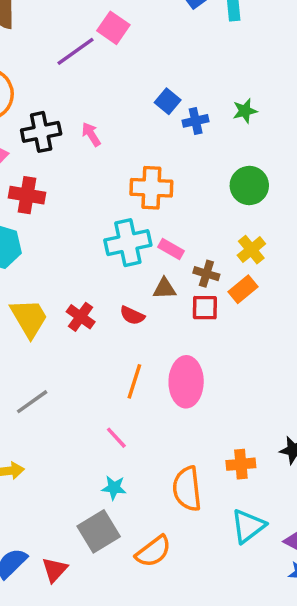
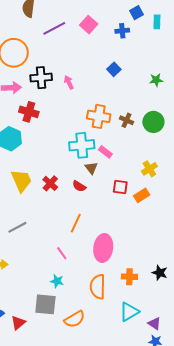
purple line: (76, 51) -> (54, 28), moved
blue cross: (196, 121) -> (122, 31), moved
yellow cross: (251, 250) -> (149, 169), moved
brown cross: (206, 274) -> (127, 120), moved
brown triangle: (164, 289) -> (91, 168), moved, turned 48
orange rectangle: (243, 289) -> (142, 195), moved
pink ellipse: (186, 382) -> (103, 248), moved
gray square: (99, 531) -> (45, 304), turned 30

